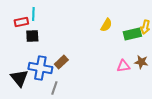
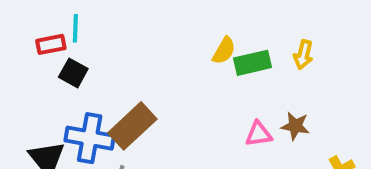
green rectangle: (132, 34) -> (252, 63), moved
black square: (32, 36) -> (73, 73), turned 32
brown rectangle: (61, 62) -> (132, 126), size x1.6

